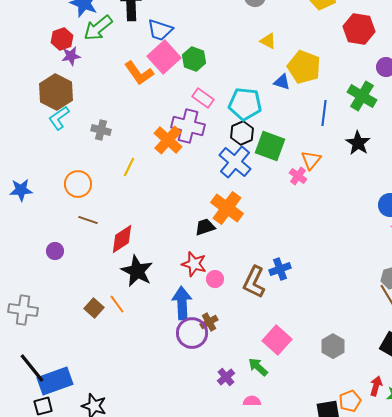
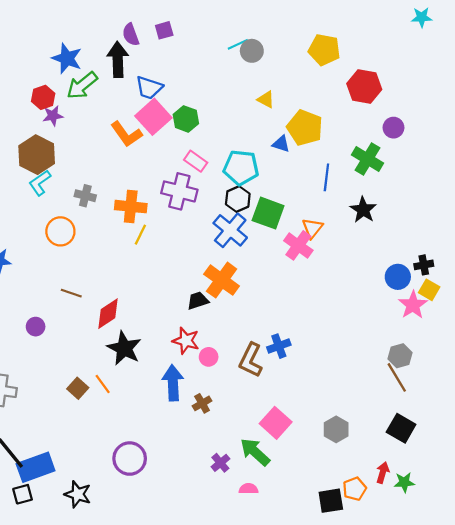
orange cross: (168, 140) -> (131, 207), moved, turned -36
yellow line: (129, 167) -> (140, 235), moved
pink cross: (298, 176) -> (298, 245), size x1.5
orange circle: (78, 184) -> (60, 231), moved
purple circle: (192, 333) -> (130, 459), moved
green arrow: (258, 367) -> (255, 452), size x1.4

